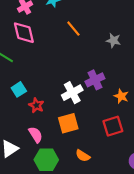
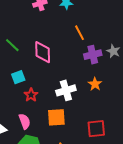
pink diamond: (24, 33) -> (43, 52), moved
purple cross: (95, 80) -> (93, 55), moved
orange star: (121, 96) -> (95, 84), moved

